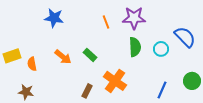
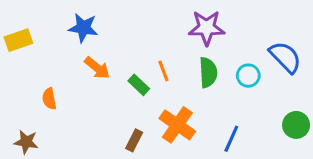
orange line: (106, 22) -> (163, 71), moved
yellow rectangle: (12, 56) -> (18, 40), moved
orange arrow: (63, 57) -> (97, 68), moved
blue line: (162, 90) -> (231, 139), moved
brown star: (26, 92) -> (26, 142), moved

